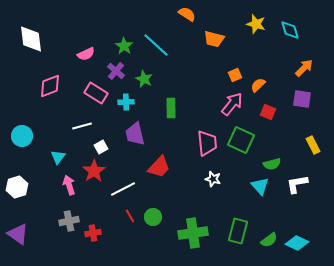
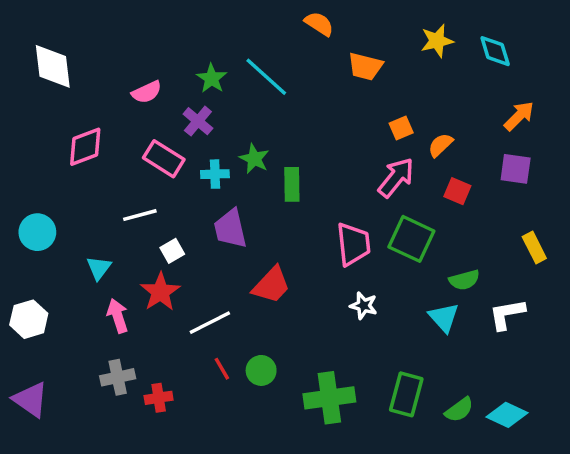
yellow star: (256, 24) -> (437, 41), turned -30
green star: (144, 79) -> (254, 159), moved

